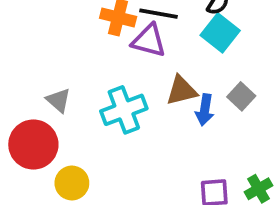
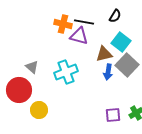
cyan square: (220, 33) -> (121, 42), moved
brown triangle: (182, 91) -> (104, 54), moved
gray square: (241, 96) -> (127, 65), size x1.6

